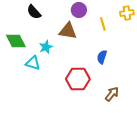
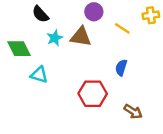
yellow line: (103, 24) -> (122, 28), turned -40
cyan star: (46, 47) -> (55, 38), moved
brown arrow: (112, 94) -> (133, 112), turned 84

